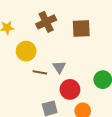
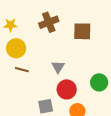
yellow circle: (26, 51) -> (16, 48), moved
brown line: (40, 72) -> (22, 70), moved

